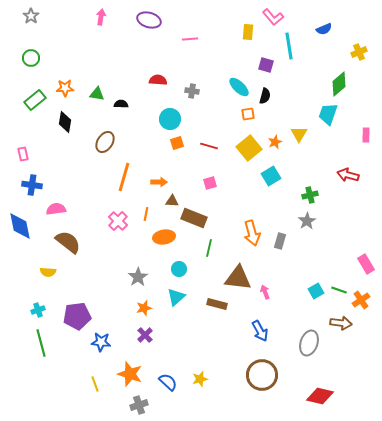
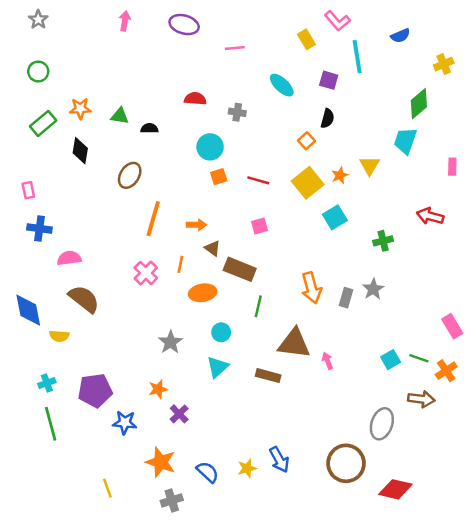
yellow rectangle: (248, 32) -> (306, 39), turned -35
cyan ellipse: (239, 87) -> (282, 85), moved
orange square: (248, 114) -> (306, 141), turned -32
brown triangle: (172, 201) -> (213, 248), turned 32
gray star: (307, 221) -> (373, 289), moved
blue diamond: (20, 226) -> (28, 310), moved
orange star: (144, 308) -> (158, 389), moved
blue arrow: (260, 331) -> (279, 460), moved
brown circle: (262, 375) -> (346, 463), moved
yellow line: (95, 384) -> (107, 488), moved

